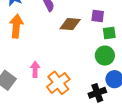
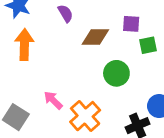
green circle: (105, 56) -> (116, 73), moved
pink arrow: (35, 69) -> (53, 100), turned -42

